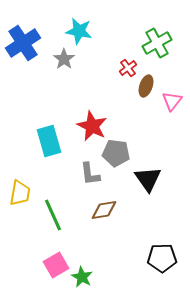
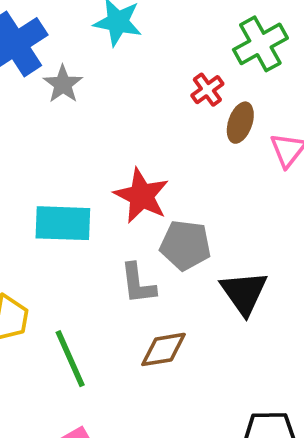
gray star: (64, 59) -> (63, 84), moved
cyan rectangle: (49, 141) -> (63, 223), turned -72

